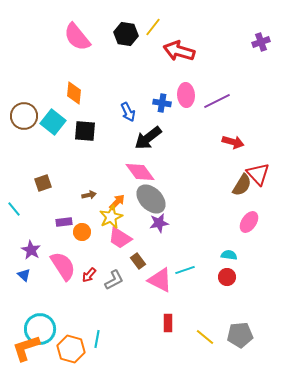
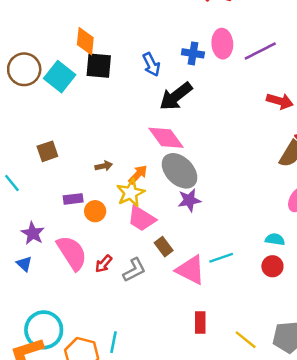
black square: (85, 131) -> (99, 66), moved

